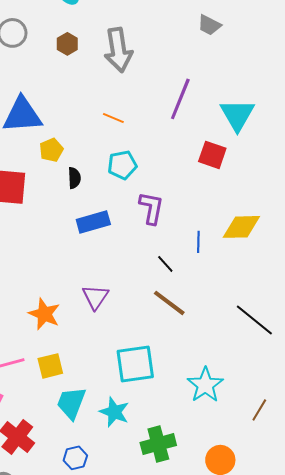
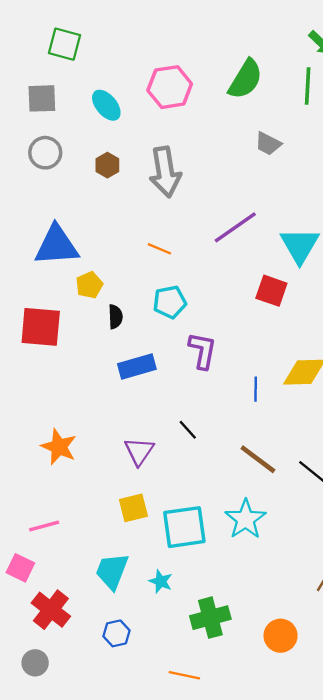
purple line: (180, 99) -> (235, 227), turned 33
black line: (165, 264) -> (188, 430), moved
brown line: (169, 303) -> (258, 459), moved
orange star: (44, 314) -> (59, 447), moved
yellow square: (50, 366) -> (133, 508), moved
cyan star: (205, 385) -> (245, 519), moved
cyan star: (114, 412) -> (161, 581), size x0.7

